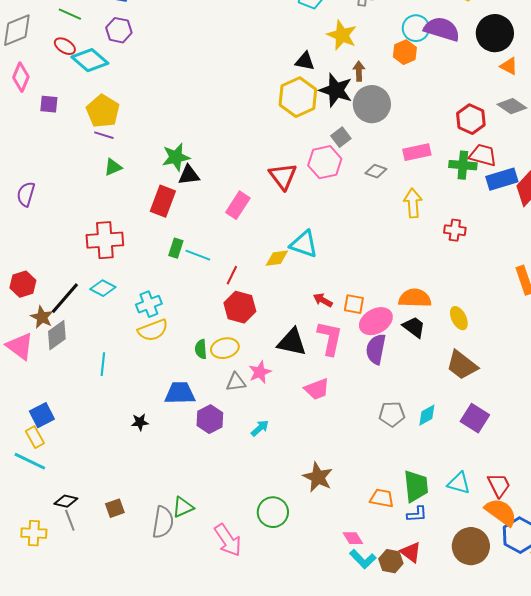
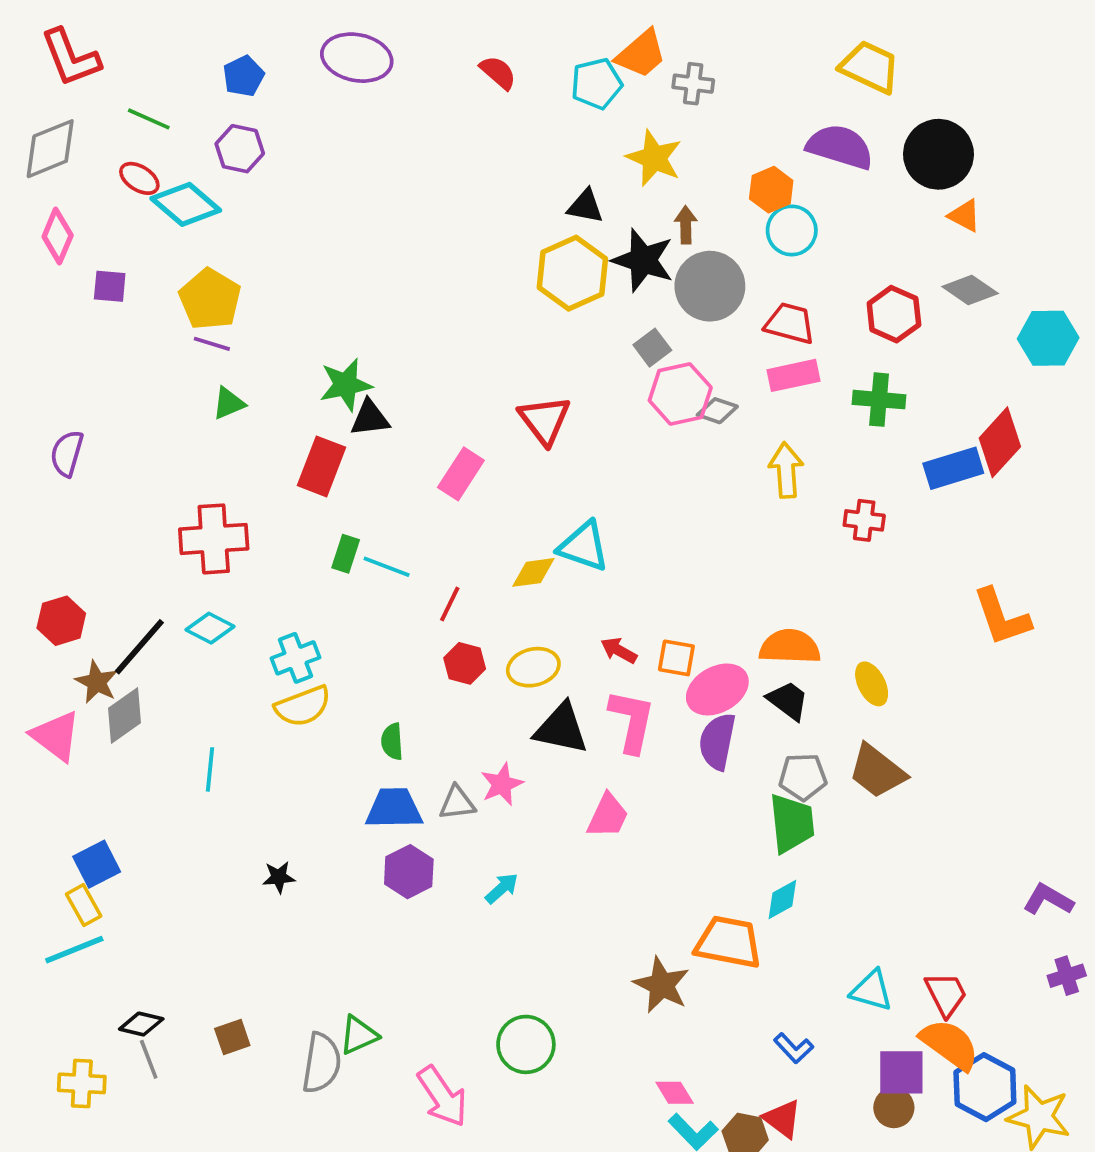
cyan circle: (416, 28) -> (792, 230), moved
red trapezoid: (483, 155) -> (790, 323), moved
pink hexagon: (325, 162) -> (680, 394), moved
blue rectangle: (502, 179) -> (953, 468), moved
red hexagon: (240, 307) -> (465, 663), size x0.7
yellow ellipse: (225, 348) -> (533, 667), moved
pink trapezoid: (317, 389) -> (608, 816), turned -44
blue trapezoid: (180, 393) -> (394, 808), moved
gray pentagon: (392, 414) -> (803, 777), moved
cyan diamond: (427, 415) -> (782, 899), moved
purple square: (475, 418) -> (901, 1072), moved, turned -32
cyan line: (30, 461) -> (74, 950), turned -48
brown star: (318, 477) -> (662, 985), moved
green trapezoid: (416, 486) -> (792, 823), moved
orange trapezoid: (382, 498) -> (728, 942), moved, size x1.5
blue L-shape: (417, 514) -> (794, 1048), turned 50
brown circle: (471, 546) -> (894, 1108), size x0.6

